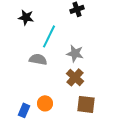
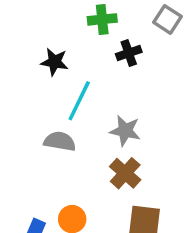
black star: (26, 17) -> (54, 62), moved

